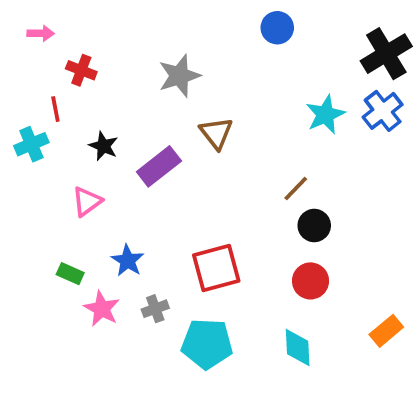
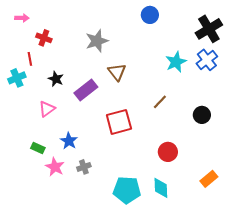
black circle: (314, 226) -> (202, 115), moved
red square: (216, 268) -> (119, 122), moved
cyan pentagon: (207, 344) -> (127, 190), moved

